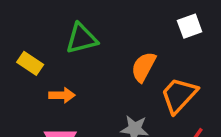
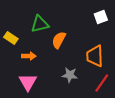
orange semicircle: (144, 67) -> (59, 40), moved
orange trapezoid: (179, 95) -> (95, 56), turned -45

